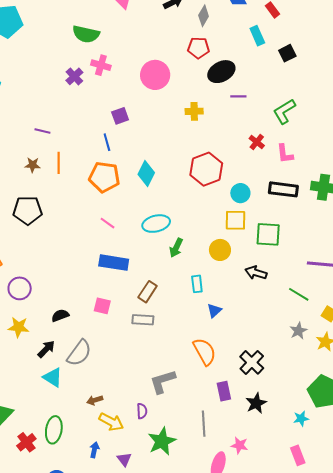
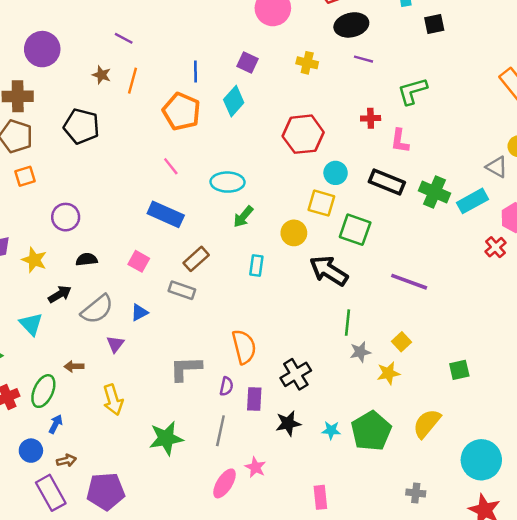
purple square: (120, 116) -> (248, 63), moved, turned 30
red cross: (257, 142) -> (371, 118), turned 35
cyan diamond: (146, 173) -> (234, 101), moved
black arrow: (256, 273) -> (329, 271), size x1.5
purple circle: (20, 288) -> (66, 217), moved
green line: (299, 294) -> (348, 323), moved, turned 50
blue triangle: (214, 311) -> (139, 313), moved
cyan triangle: (53, 377) -> (31, 324), moved
brown arrow: (95, 400) -> (74, 366), moved
purple semicircle: (142, 411) -> (226, 386), moved
cyan star: (301, 418) -> (331, 430), moved
yellow arrow: (111, 422) -> (113, 400), turned 30
blue arrow: (94, 450) -> (56, 424), moved
purple triangle: (124, 459) -> (115, 344), moved

